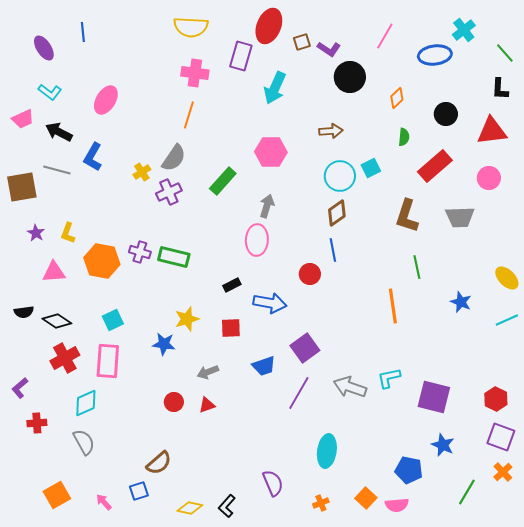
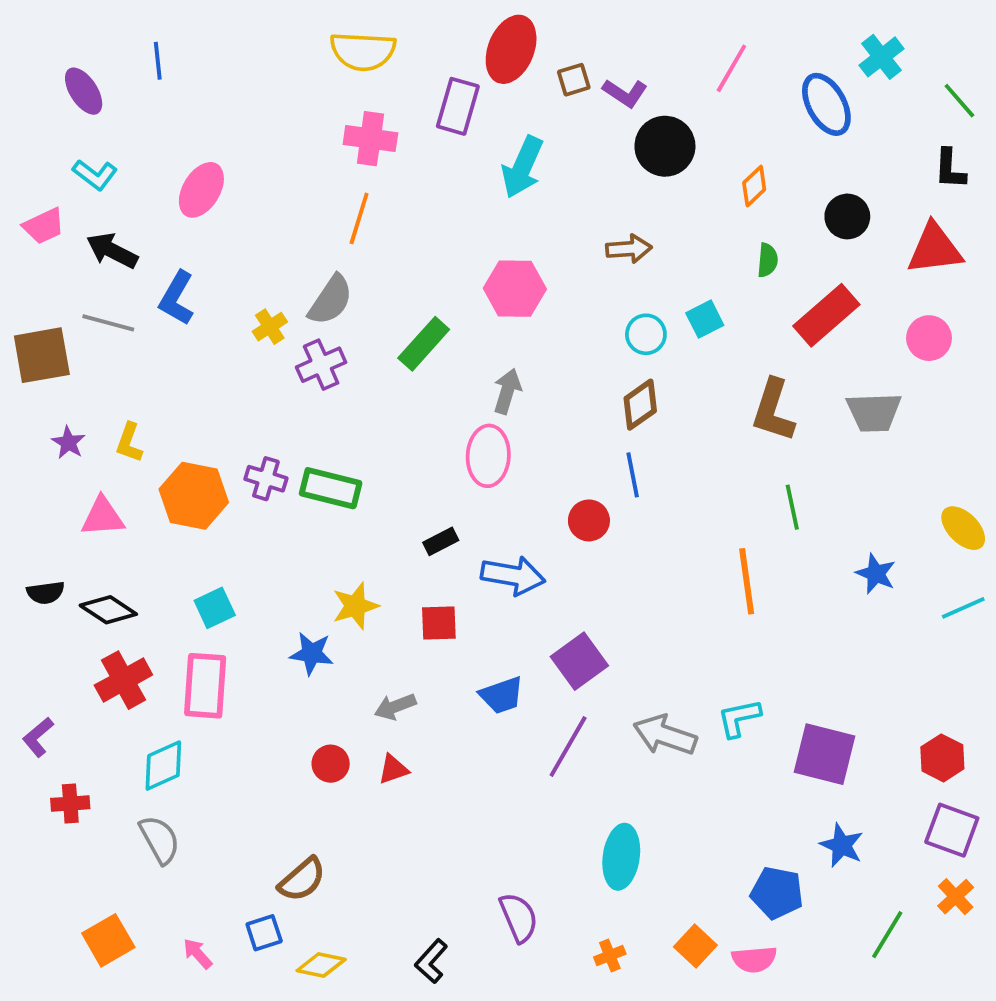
blue ellipse: (435, 55) -> (826, 104), turned 68
cyan circle: (340, 176) -> (646, 334), size x0.7
yellow diamond: (190, 508) -> (321, 965), moved

